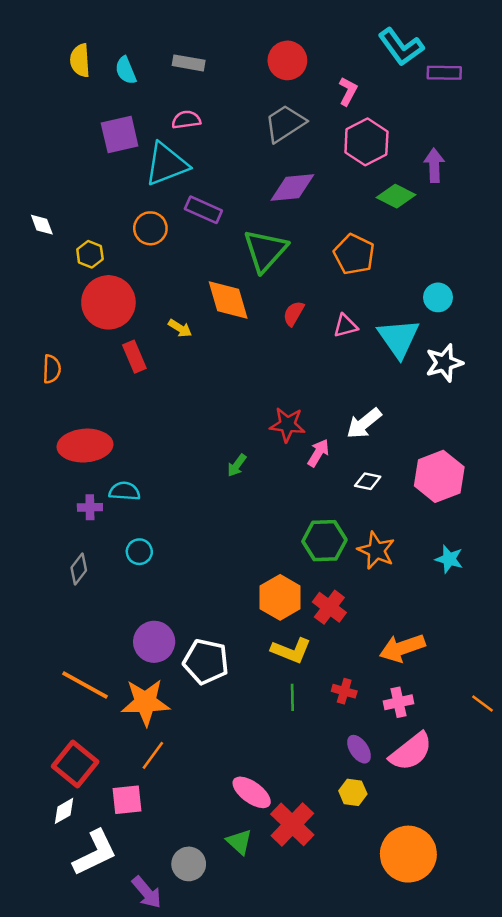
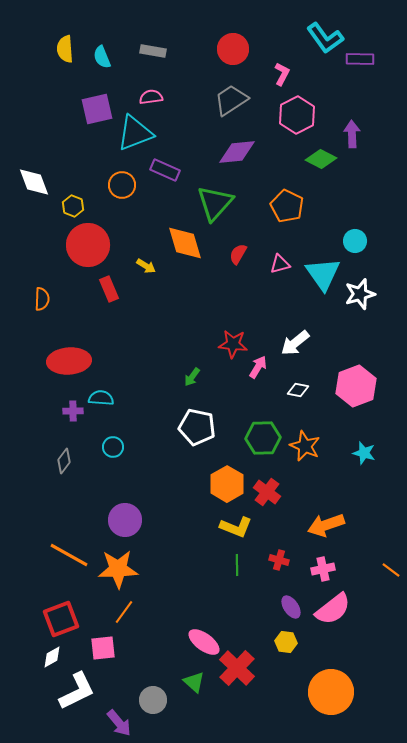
white diamond: (42, 225) -> (34, 182), size x1.6
white pentagon: (206, 662) -> (197, 427), moved
red square: (75, 764) -> (61, 619), turned 30

